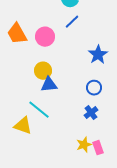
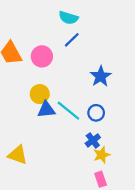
cyan line: (39, 110) -> (68, 111), moved
yellow star: (84, 145) -> (102, 155), moved

